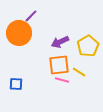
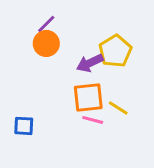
orange circle: (19, 33) -> (46, 43), moved, size x0.7
yellow pentagon: (88, 46) -> (115, 51), moved

